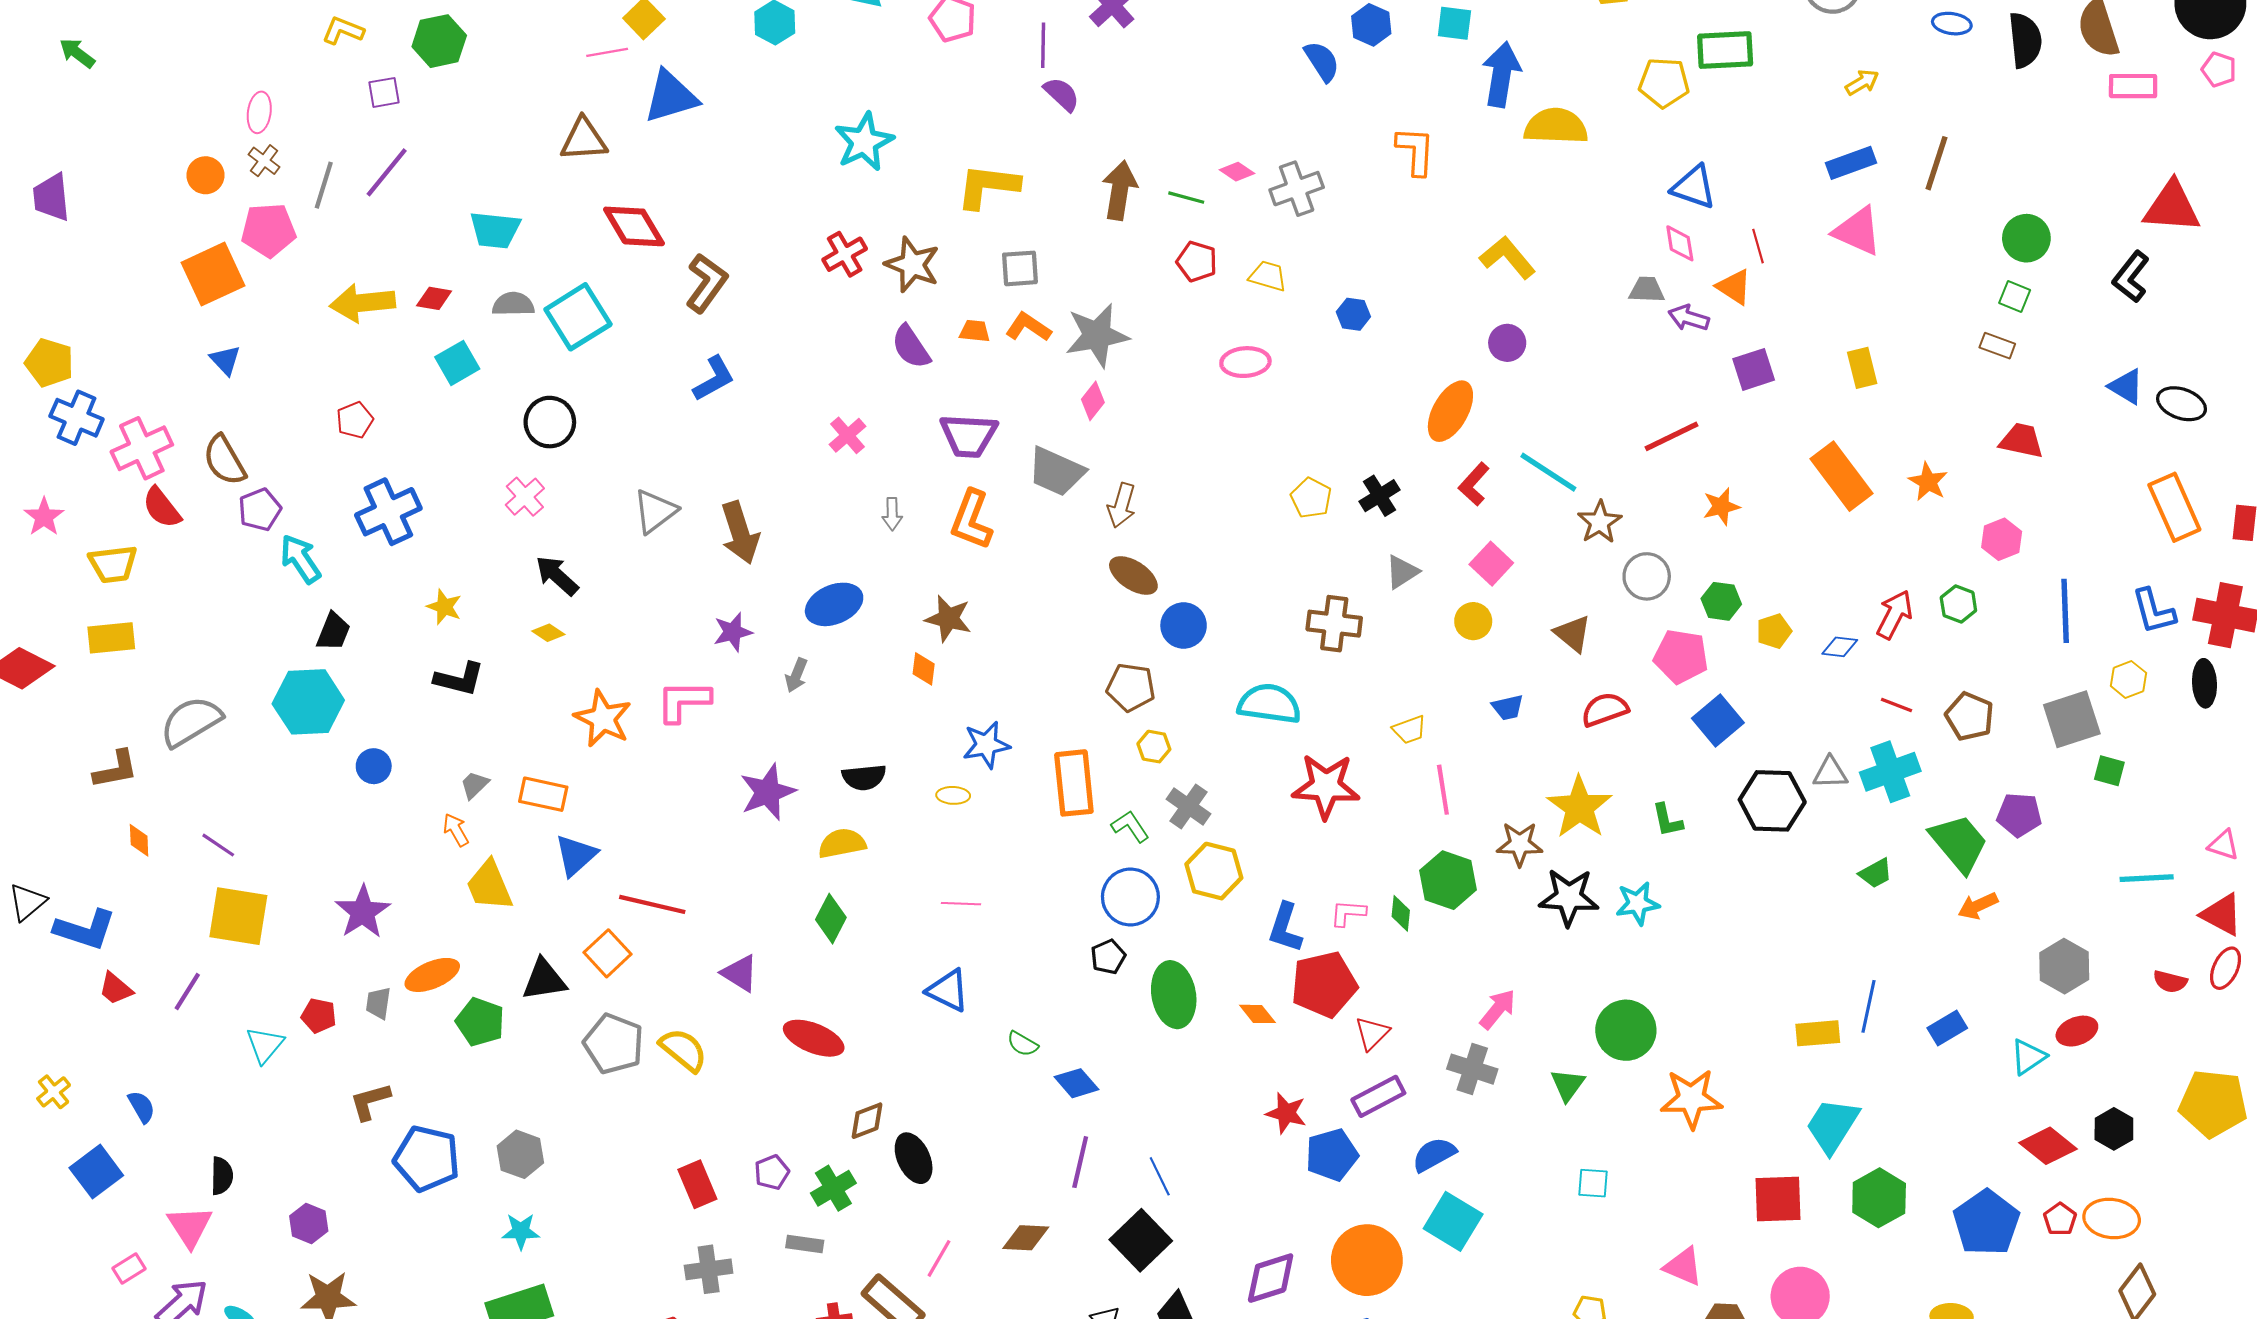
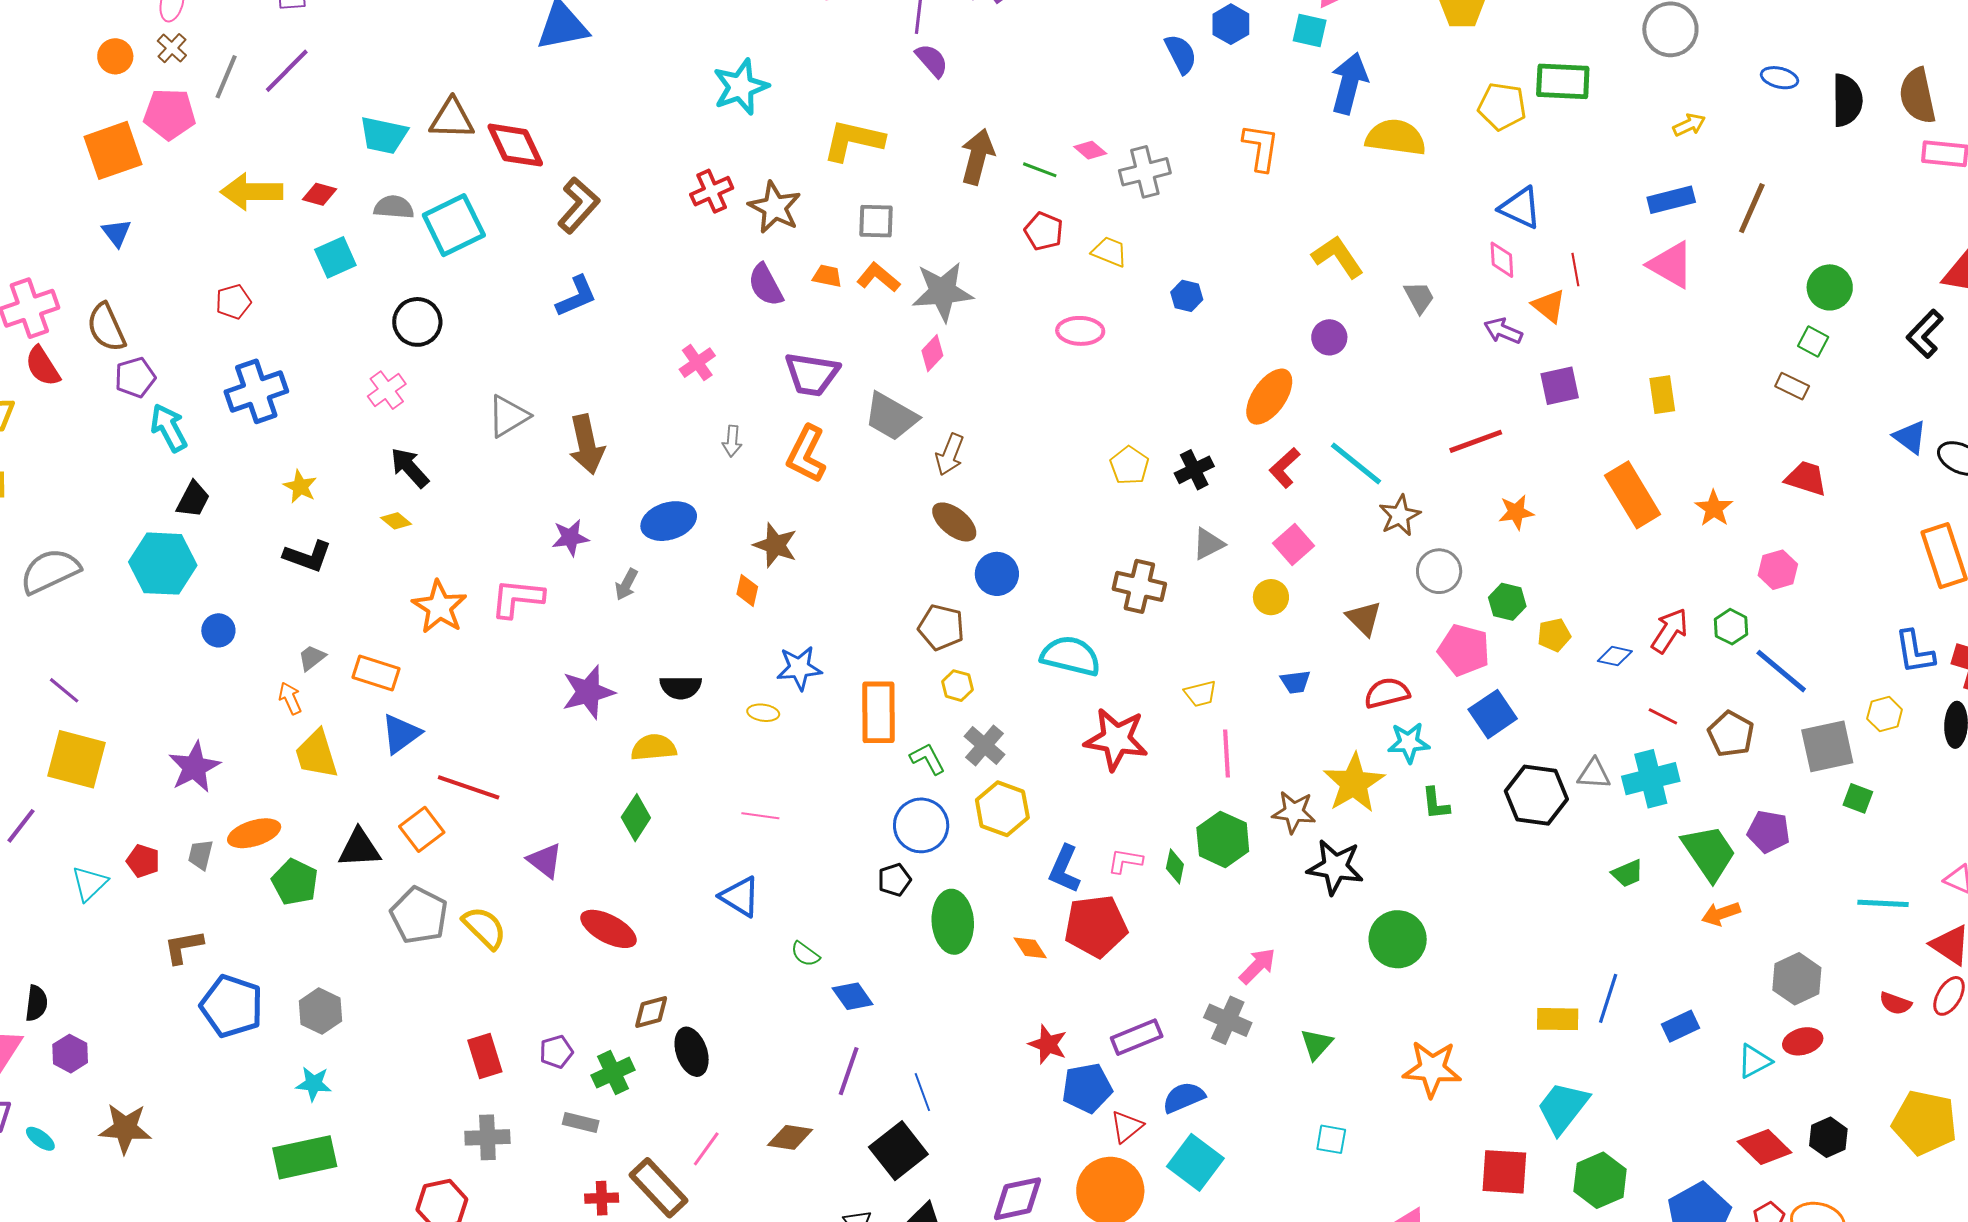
brown triangle: (584, 140) -> (452, 119), moved
gray trapezoid: (1647, 290) -> (1419, 297), moved, turned 54
blue line: (2065, 611) -> (1781, 671), moved, turned -54
cyan star: (1637, 903) -> (1409, 743), moved
green circle: (1626, 1030) -> (1398, 939), moved
red triangle: (1372, 1033) -> (1127, 1127), moved
purple hexagon: (309, 1224) -> (70, 1054), moved

